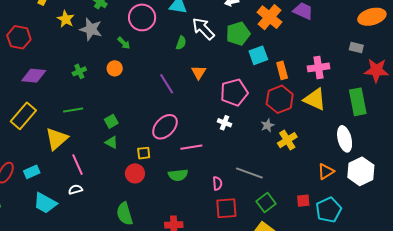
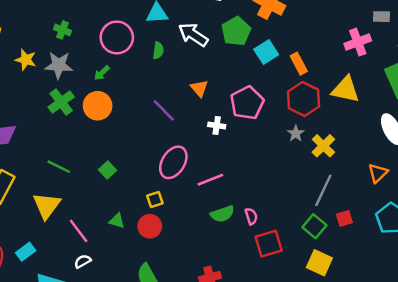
green arrow: (124, 43) -> (102, 73), turned 104
green semicircle: (181, 43) -> (158, 50), moved
pink cross: (318, 67) -> (358, 42), moved
orange circle: (115, 68) -> (98, 106), size x1.5
green cross: (79, 71) -> (61, 102), moved, size x1.5
green line: (73, 110) -> (59, 167), turned 48
white cross: (225, 123) -> (217, 126), moved
green triangle: (111, 142) -> (117, 221), moved
gray line: (249, 173) -> (323, 190), moved, turned -72
green semicircle: (178, 175) -> (222, 214), moved
red square: (303, 201) -> (344, 218), moved

